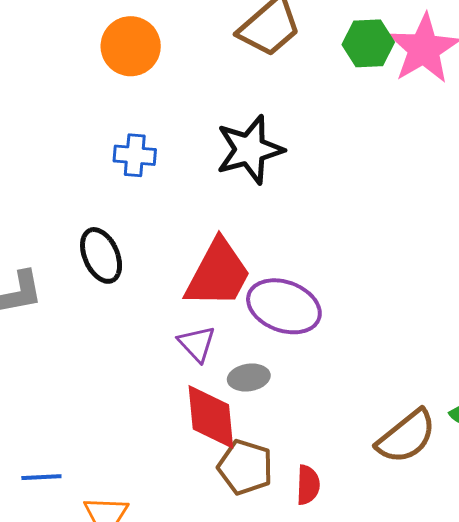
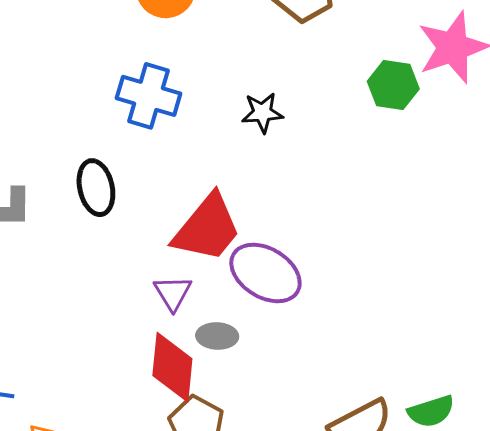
green hexagon: (368, 43) -> (393, 85), moved
black star: (250, 150) -> (262, 113), size x0.6
blue cross: (135, 155) -> (149, 96), size x1.5

